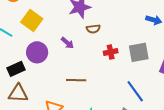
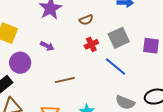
brown semicircle: (93, 29) -> (86, 20), moved
blue line: (135, 91) -> (115, 66), moved

